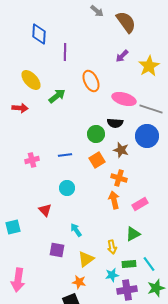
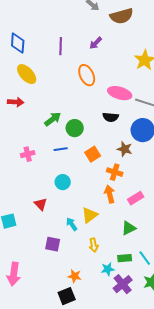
brown semicircle: (126, 22) -> (122, 16), turned 110
blue diamond: (39, 34) -> (18, 43), moved
purple arrow: (122, 56) -> (96, 43), moved
green arrow: (57, 96) -> (53, 119), moved
green circle: (96, 134) -> (75, 128), moved
brown star: (121, 150) -> (125, 149), moved
yellow arrow: (112, 247) -> (94, 245), moved
yellow triangle: (86, 259) -> (90, 215), moved
purple cross: (127, 290) -> (123, 284), turned -30

